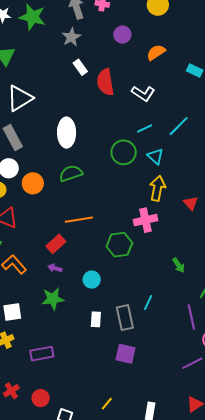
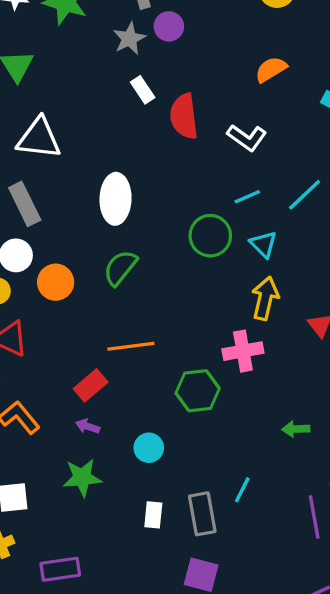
purple circle: (122, 35) -> (169, 26), moved
white triangle: (20, 98) -> (39, 138), turned 36
green semicircle: (71, 173) -> (120, 268), turned -35
green arrow: (179, 265) -> (296, 429), turned 119

